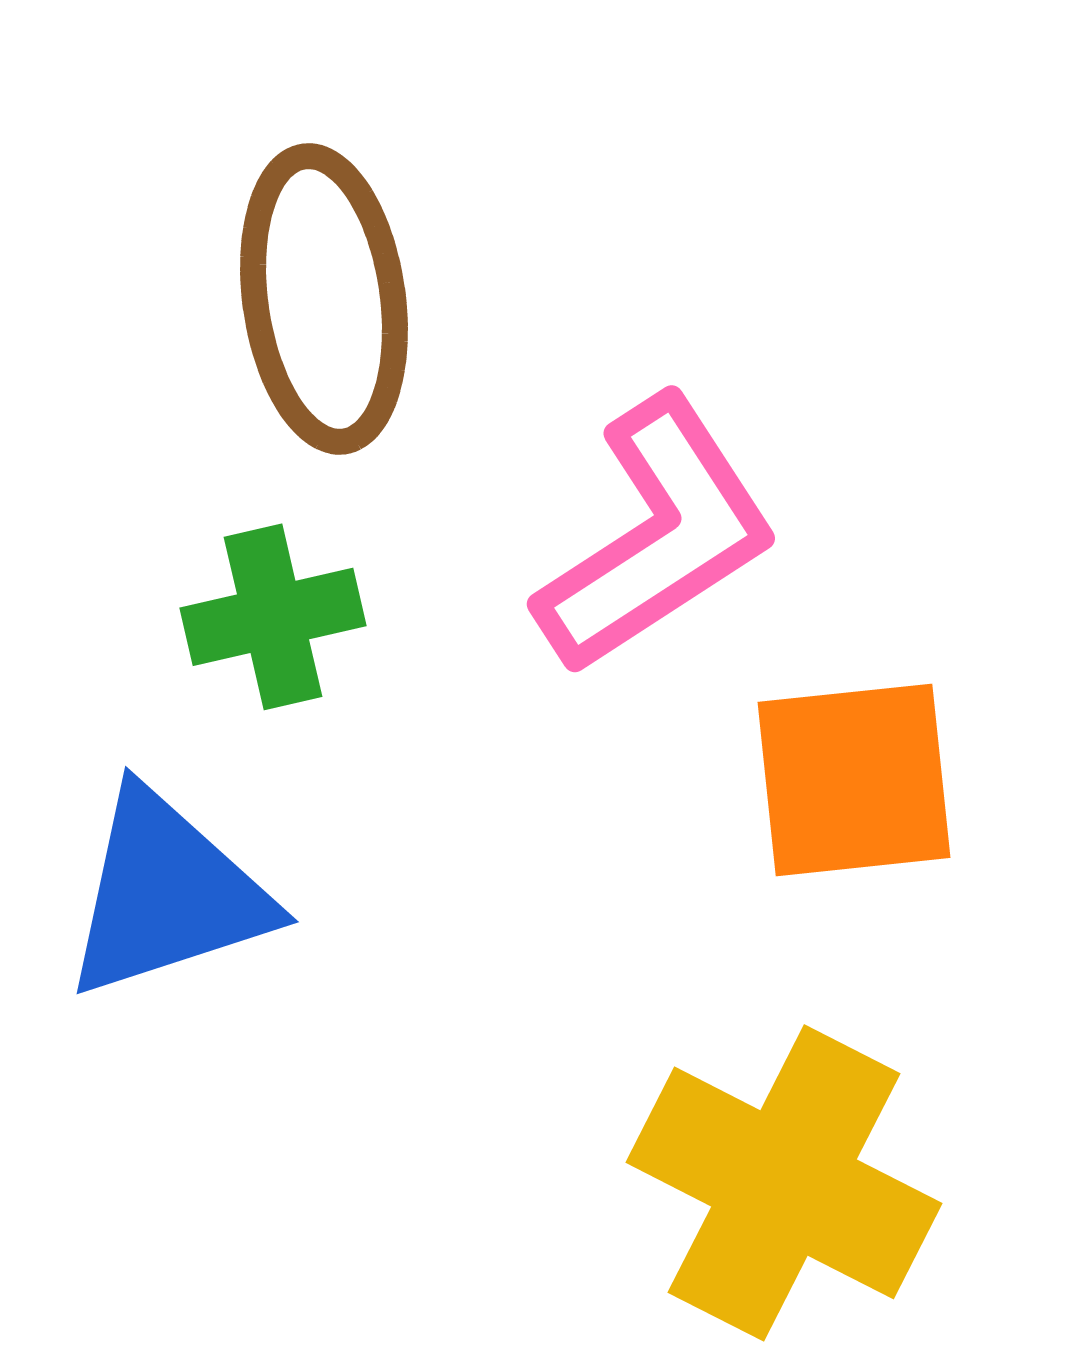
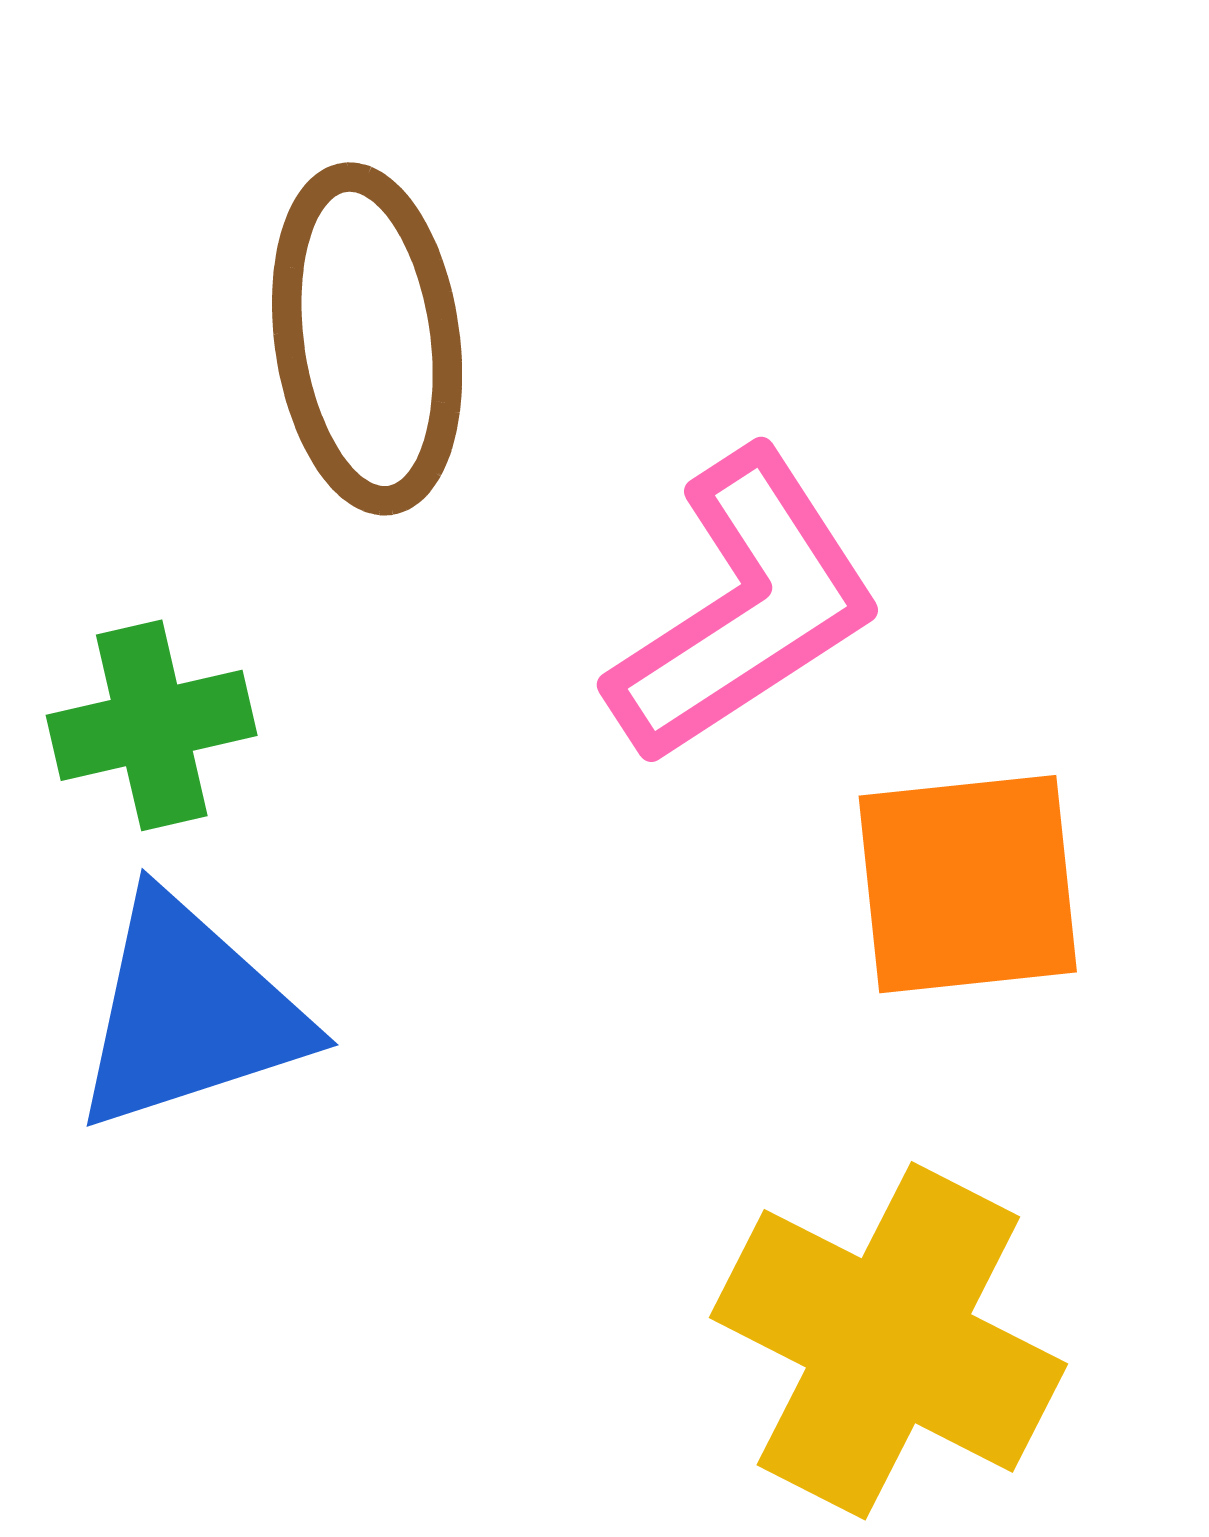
green cross: (273, 617) -> (152, 725), moved

